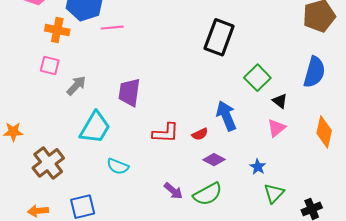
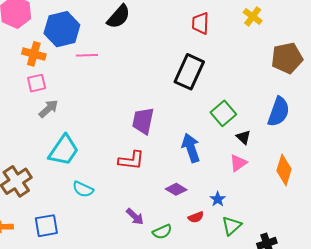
pink square: (50, 65) -> (37, 83), moved, turned -30
purple trapezoid: (129, 92) -> (143, 121), moved
red semicircle: (200, 134) -> (196, 217), moved
green semicircle: (208, 194) -> (162, 232), moved, size x0.7

